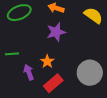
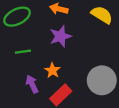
green line: (12, 54) -> (23, 52), moved

